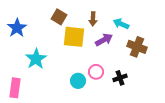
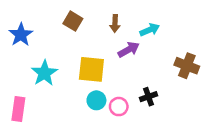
cyan arrow: (121, 24) -> (150, 30), turned 133
yellow square: (74, 37) -> (91, 69), moved
brown cross: (137, 47) -> (187, 66), moved
pink circle: (96, 72) -> (119, 107), moved

